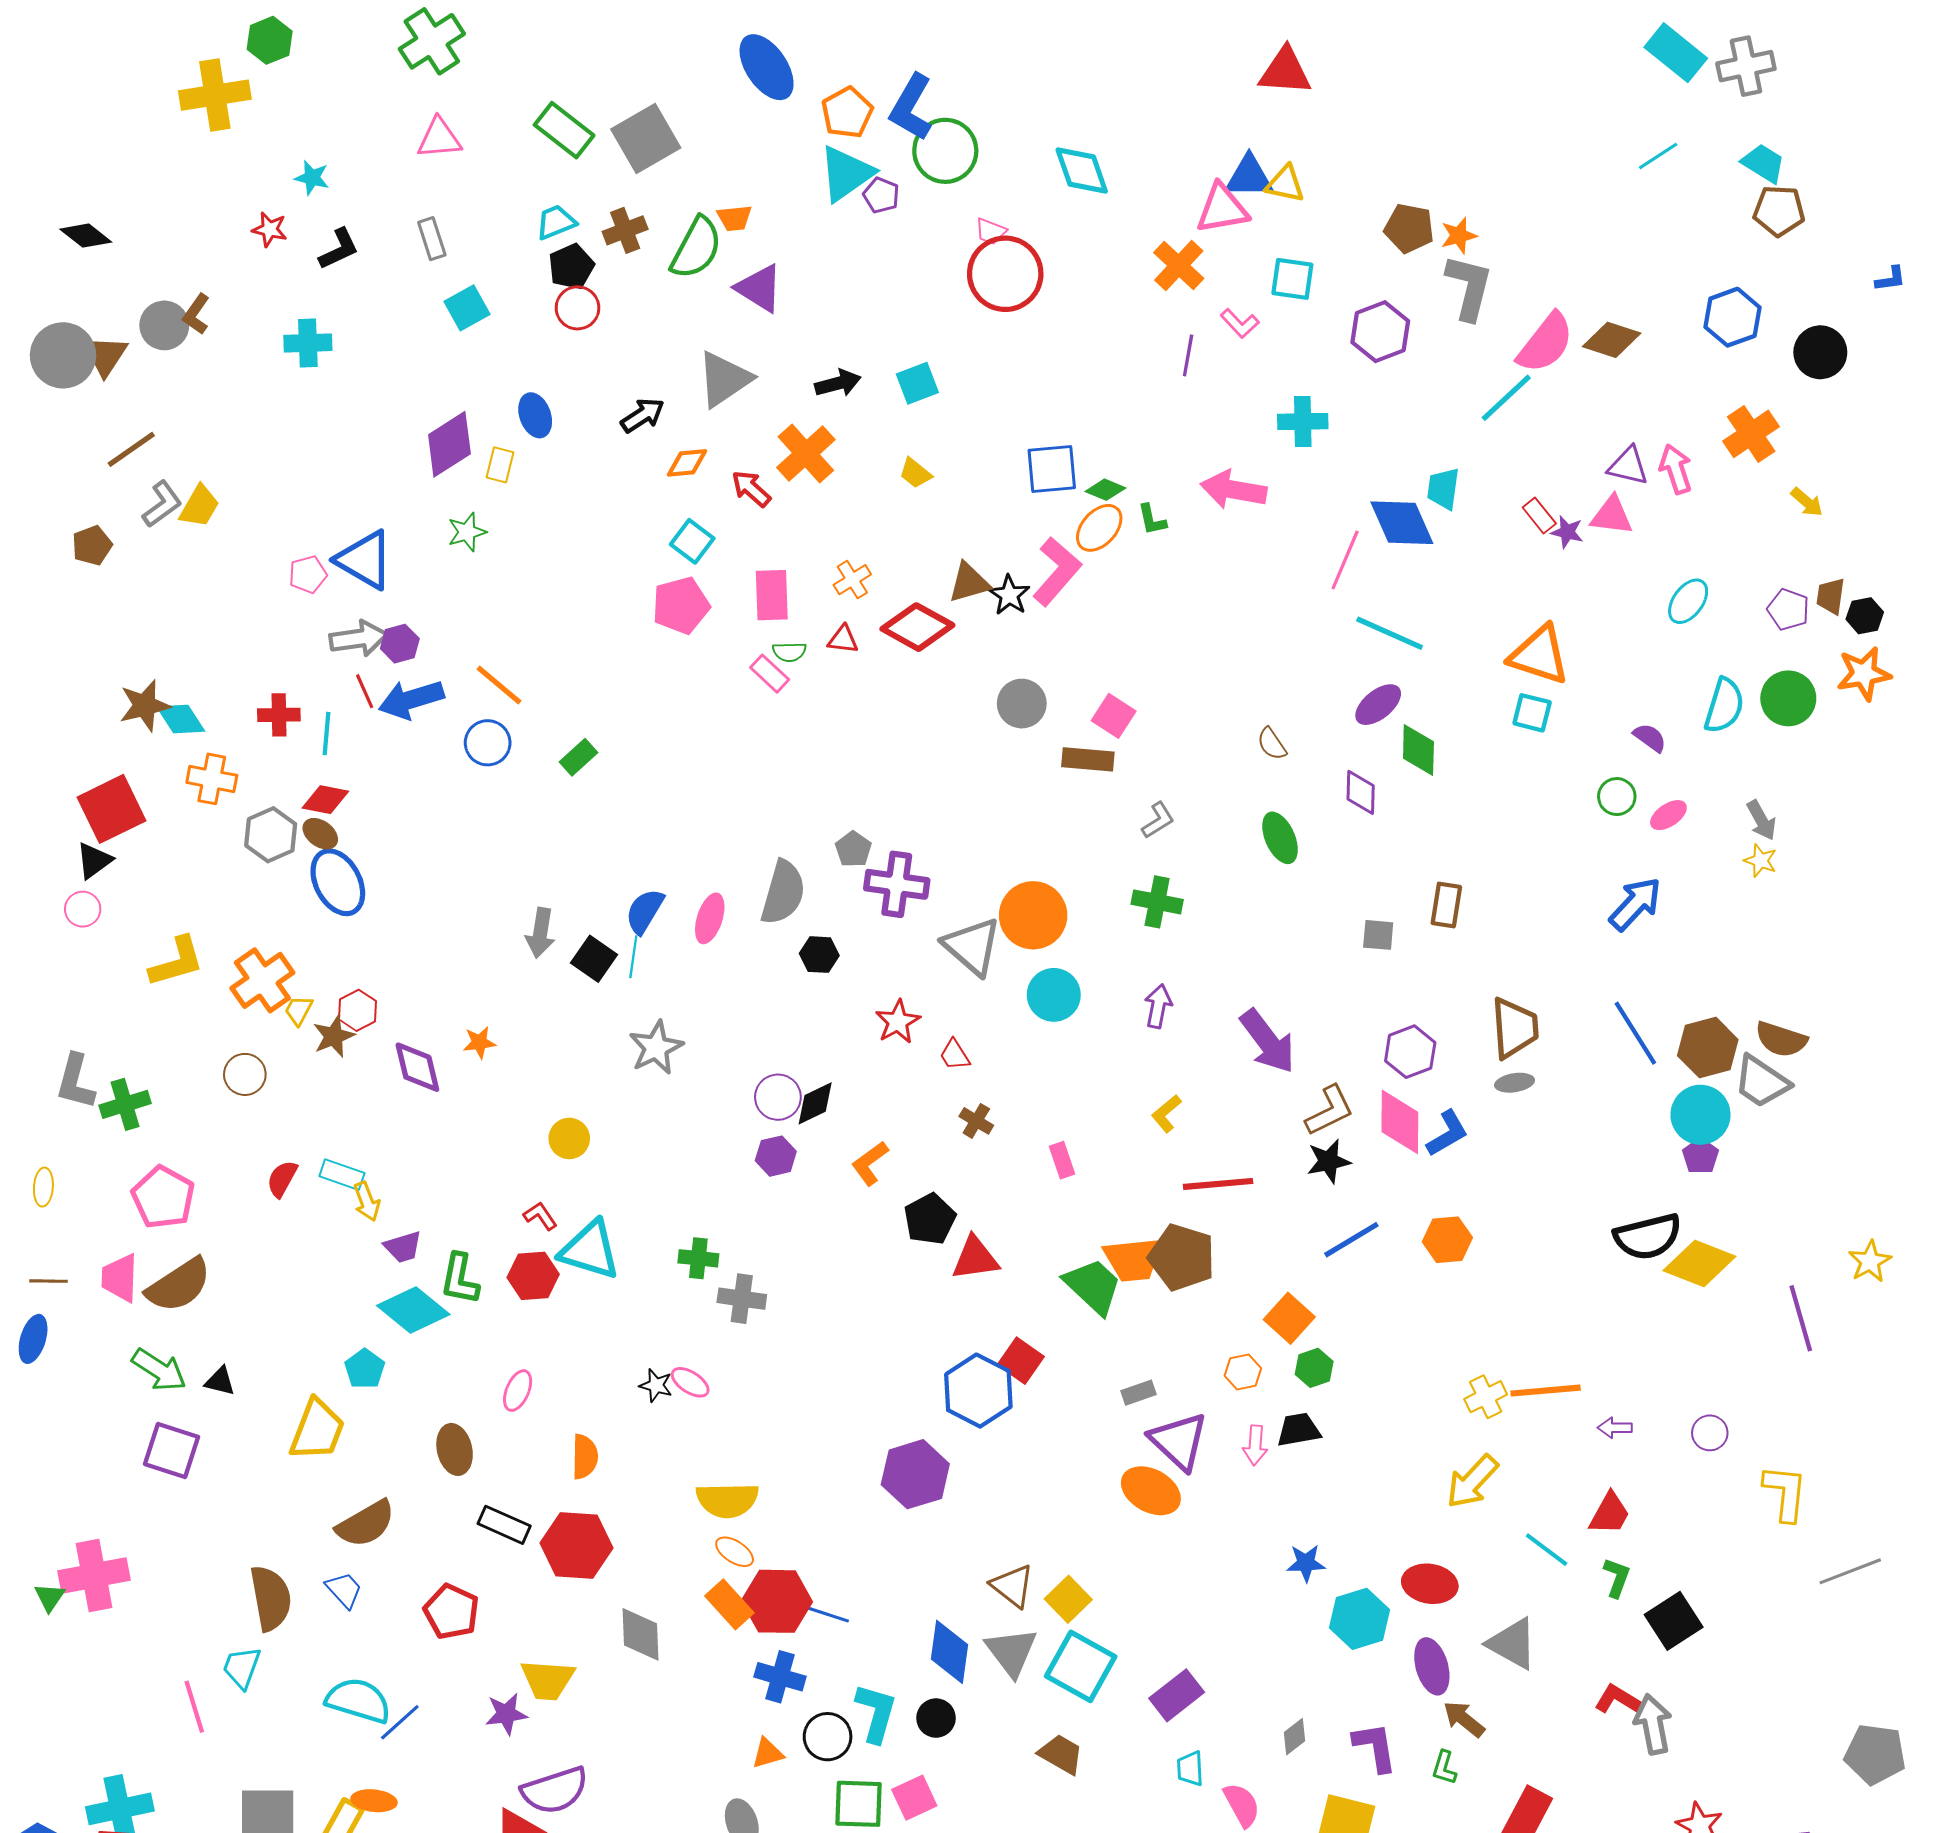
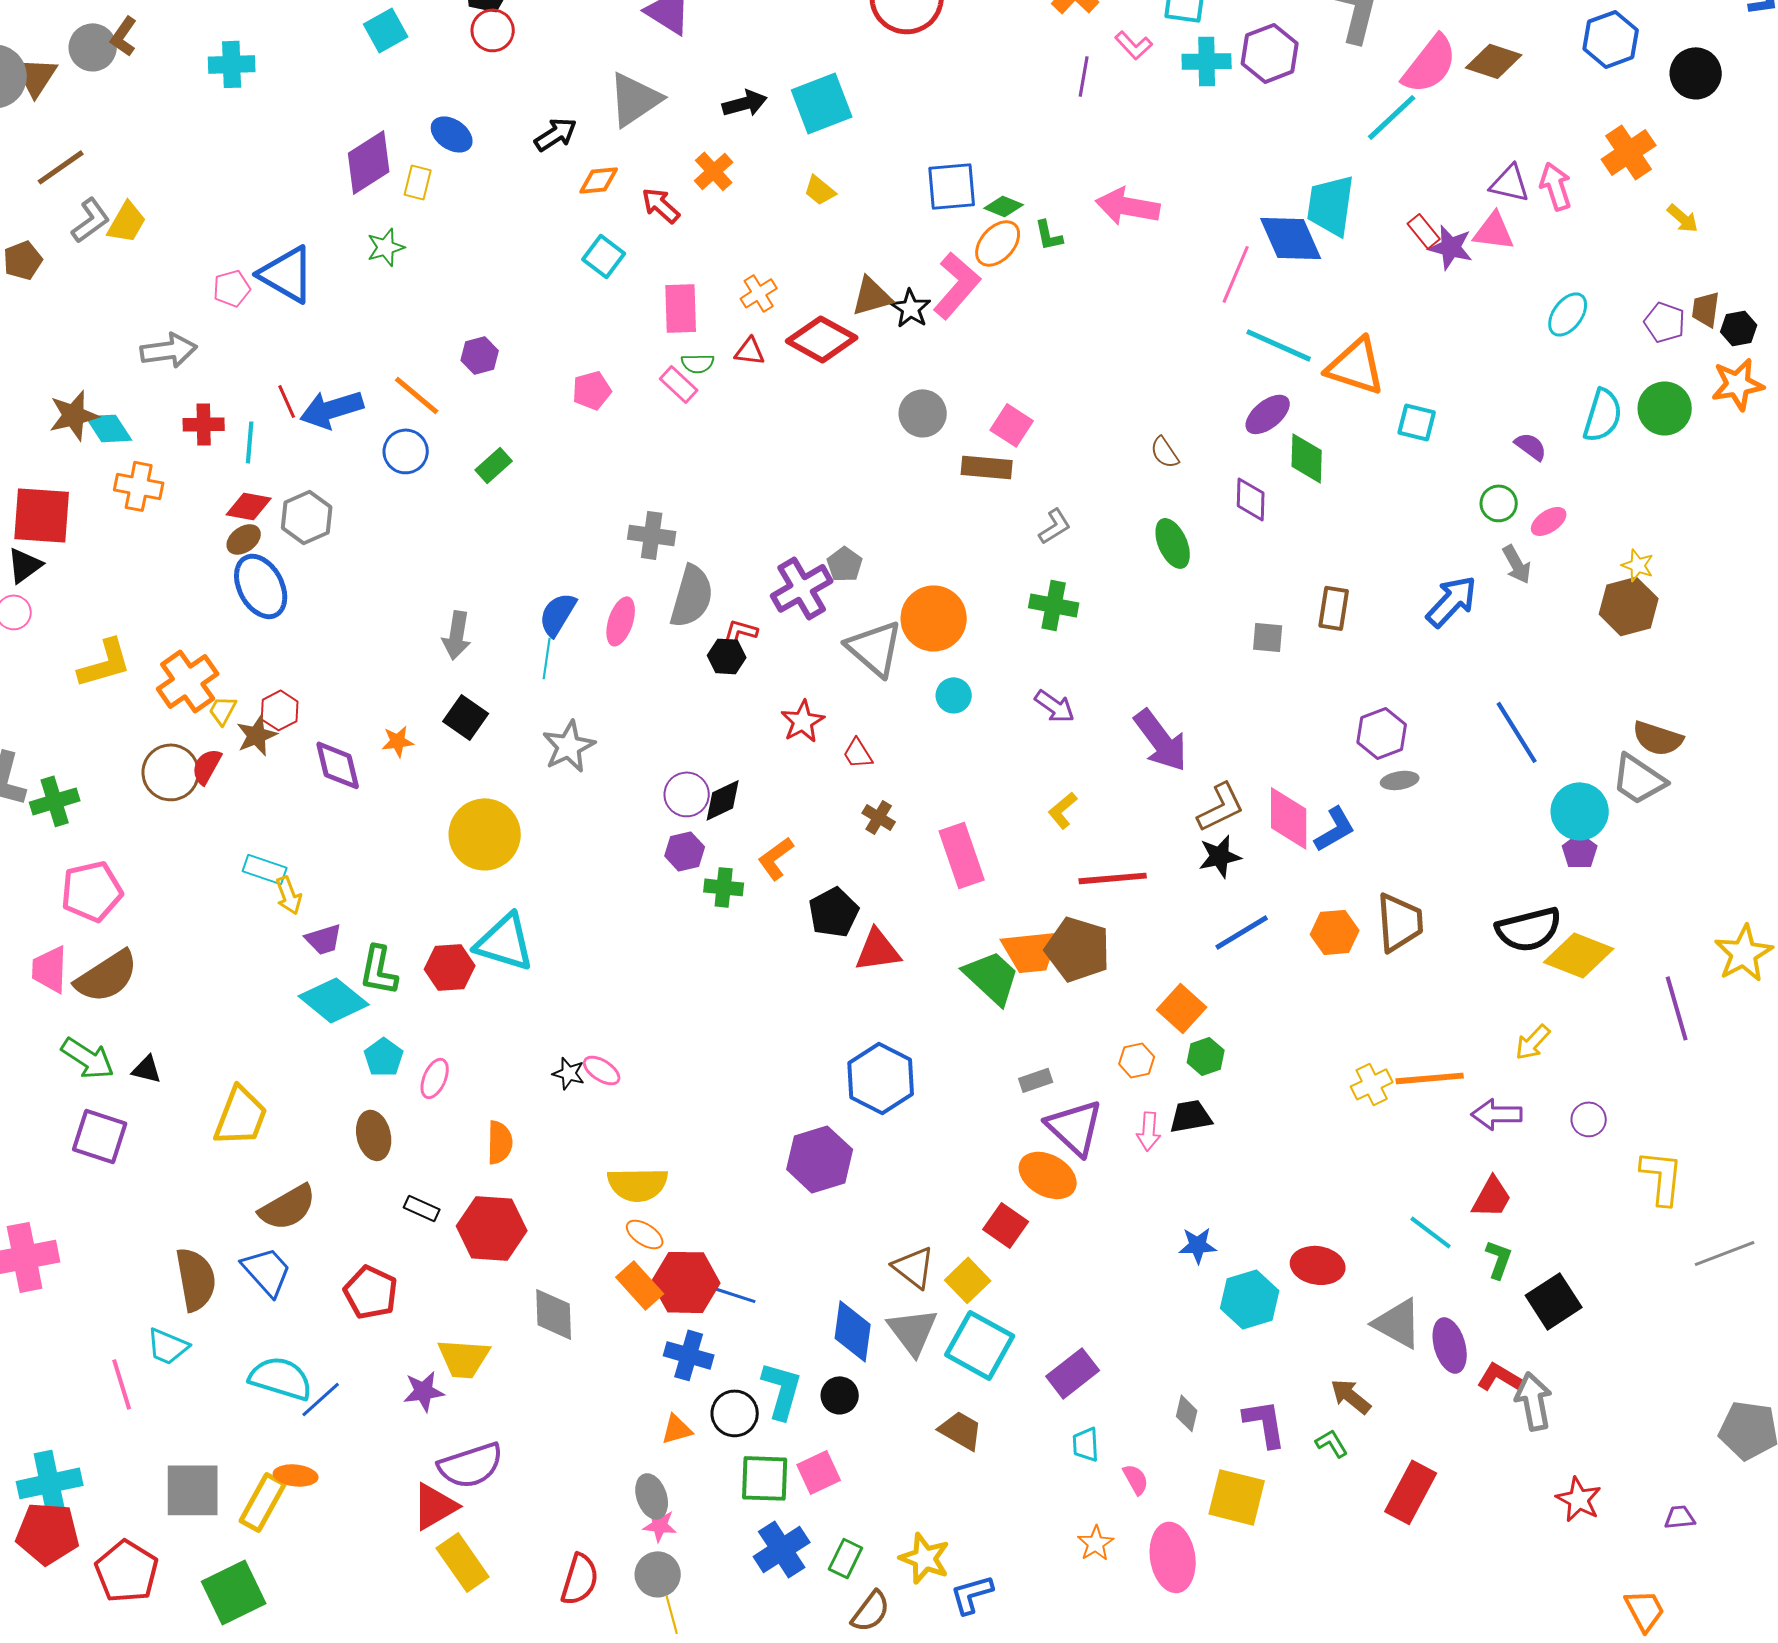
cyan square: (917, 383) -> (822, 103), size x1.5
blue ellipse: (535, 415) -> (452, 134), turned -36
cyan cross: (1303, 422) -> (1207, 61), moved
orange cross: (806, 454) -> (714, 171), size x0.7
cyan trapezoid: (1443, 489) -> (1331, 205), size x1.5
purple star: (1567, 532) -> (1451, 247), size x1.4
pink pentagon: (681, 605) -> (592, 390), moved, size x0.7
gray arrow: (358, 638) -> (169, 350), moved
purple hexagon: (400, 644) -> (480, 355), moved
orange triangle: (1539, 655) -> (1356, 366), moved
red square: (112, 809) -> (42, 515), turned 30
gray arrow: (1761, 820) -> (1517, 564), moved
brown ellipse: (320, 834) -> (244, 539), turned -72
gray hexagon: (271, 835) -> (307, 517), moved
gray pentagon: (853, 849) -> (845, 564), moved
purple cross: (897, 884) -> (802, 588), turned -38
blue arrow: (1635, 904) -> (1452, 601), moved
black square: (594, 959) -> (466, 717), moved
cyan circle: (1054, 995) -> (954, 695), size x0.7
purple arrow: (1158, 1006) -> (1055, 706), turned 114
brown trapezoid: (1515, 1028) -> (1400, 922), moved
brown hexagon: (1708, 1048) -> (1629, 606), moved
purple hexagon: (1410, 1052) -> (1382, 733), moved
brown circle: (245, 1074) -> (171, 772), size x1.4
yellow circle: (569, 1138) -> (485, 834), size x1.8
pink rectangle: (1062, 1160) -> (962, 855), size x1.8
red semicircle: (282, 1179) -> (207, 766), moved
pink pentagon: (163, 1197) -> (92, 891), turned 30
red L-shape: (540, 1216) -> (741, 631), moved, turned -40
green cross: (698, 1258) -> (724, 887), moved
yellow star: (1870, 1261) -> (1744, 953), size x1.4
gray cross: (742, 1299) -> (652, 535), moved
red square: (1021, 1361) -> (1006, 1225), moved
cyan pentagon: (365, 1369) -> (384, 1057), moved
purple arrow: (1615, 1428) -> (1497, 1114), size x1.5
yellow arrow: (1472, 1481) -> (1533, 1042), moved, size x0.7
black rectangle: (504, 1525) -> (422, 1208), size x0.7
blue trapezoid: (344, 1590) -> (267, 1271), size x1.4
purple ellipse: (1432, 1666) -> (1450, 1345), moved
cyan trapezoid: (242, 1667) -> (168, 1346), turned -87
gray diamond: (1294, 1737) -> (1187, 1413), turned -39
green L-shape: (1444, 1768) -> (1332, 1443), turned 132
pink semicircle: (1242, 1805) -> (1136, 1479), size x0.7

